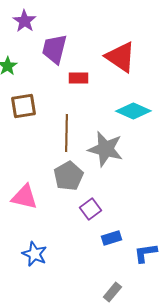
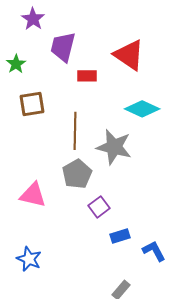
blue L-shape: (145, 253) -> (154, 251), turned 70
blue star: (34, 254) -> (29, 259), moved

